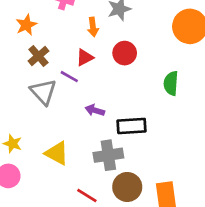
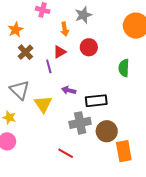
purple line: (69, 77) -> (49, 66), turned 48
gray triangle: (43, 92) -> (20, 90), moved
yellow triangle: (57, 153) -> (43, 104), moved, turned 30
brown circle: (127, 187) -> (107, 131), moved

